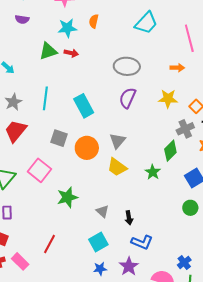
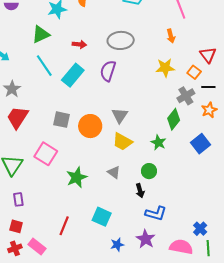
red arrow: (71, 53) -> (79, 44), moved
orange arrow: (177, 68) -> (171, 36), turned 80
cyan line: (45, 98) -> (44, 66), moved, turned -35
purple semicircle: (128, 98) -> (108, 71), moved
cyan rectangle: (84, 106) -> (73, 75), moved, turned 75
green circle: (190, 208) -> (149, 171), moved
gray triangle: (103, 211) -> (114, 172), moved
cyan square: (98, 242) -> (102, 217), moved, turned -30

